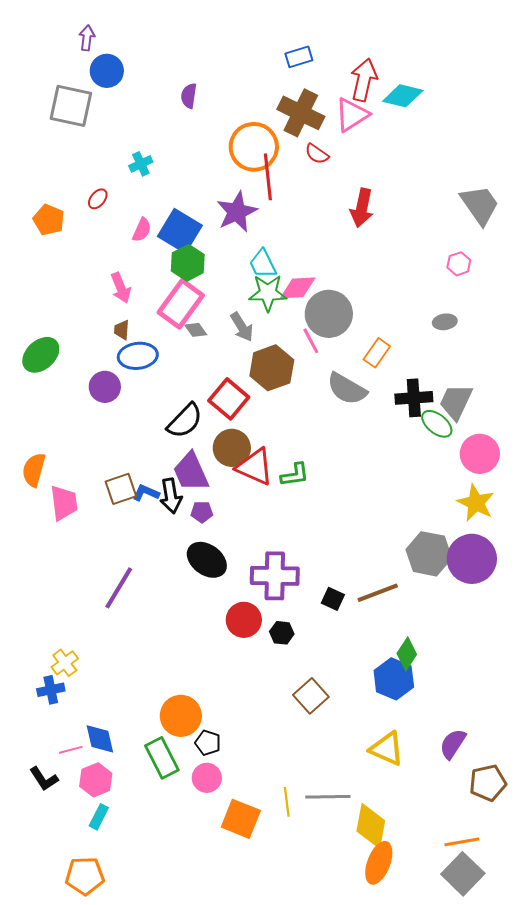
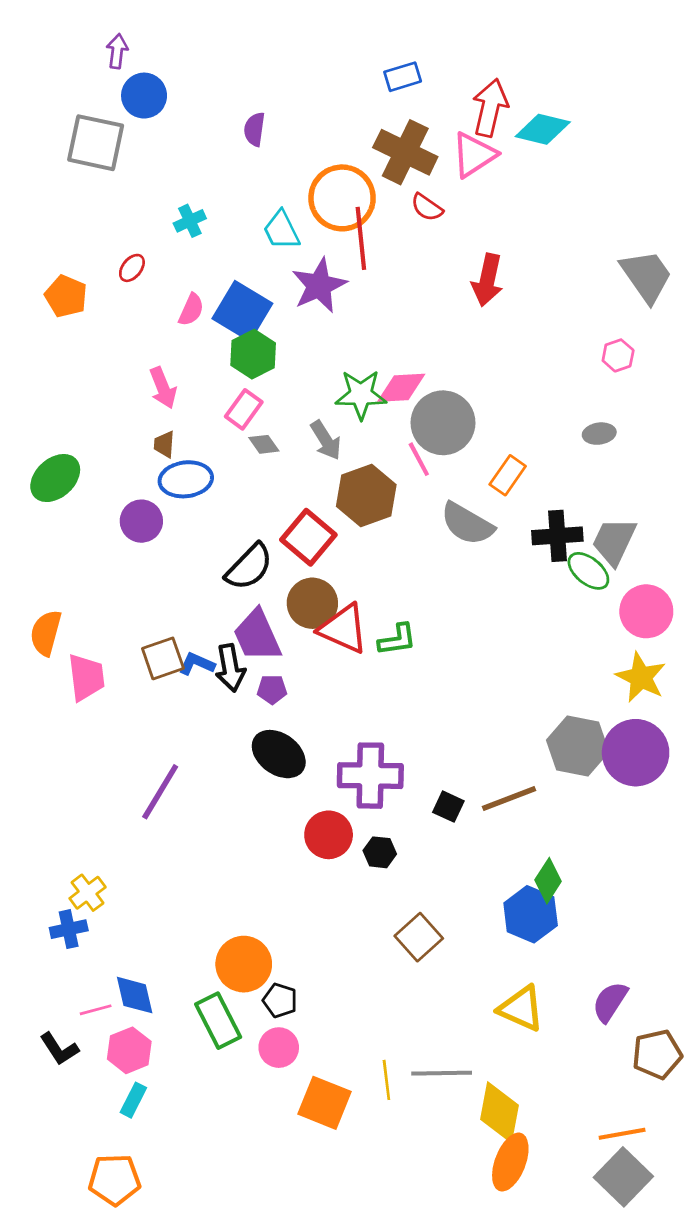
cyan trapezoid: (263, 264) -> (281, 230), moved
pink rectangle: (181, 304) -> (244, 409), size x0.6

